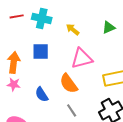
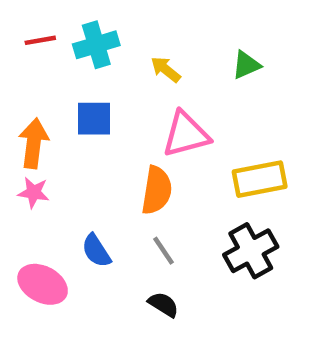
cyan cross: (42, 18) -> (96, 45), turned -30
orange semicircle: (69, 83) -> (157, 190), turned -135
blue semicircle: (42, 94) -> (96, 251), moved

